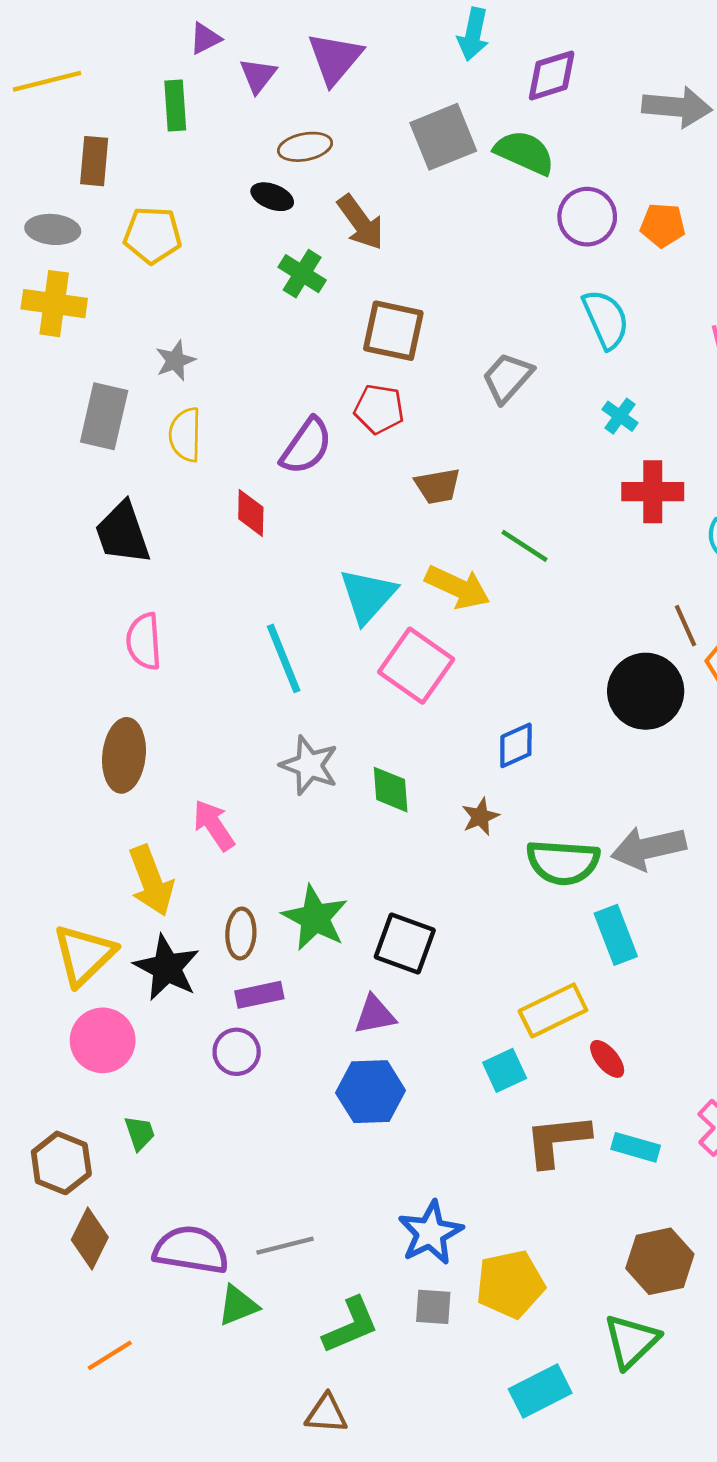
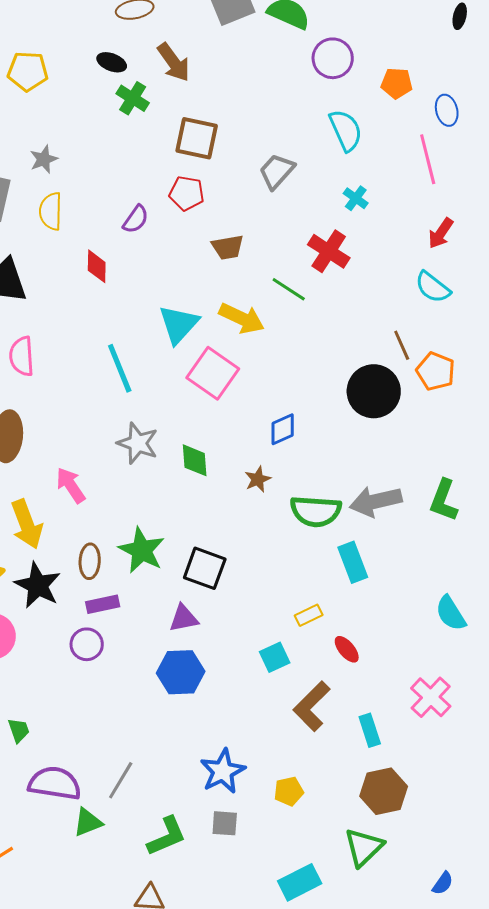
black ellipse: (272, 197) -> (112, 62), moved
orange pentagon: (663, 225) -> (397, 83), moved
purple semicircle: (306, 446) -> (136, 219), size x0.7
red cross: (653, 492) -> (329, 251), moved, turned 33
yellow rectangle: (553, 1010) -> (309, 615), size x0.6
green trapezoid: (140, 1133) -> (19, 730), moved
brown L-shape: (557, 1140) -> (312, 706), turned -39
cyan rectangle: (636, 1147) -> (370, 730), moved, turned 56
gray line: (285, 1246) -> (121, 780), turned -45
yellow pentagon: (510, 1284) -> (289, 791), moved, size x0.6

